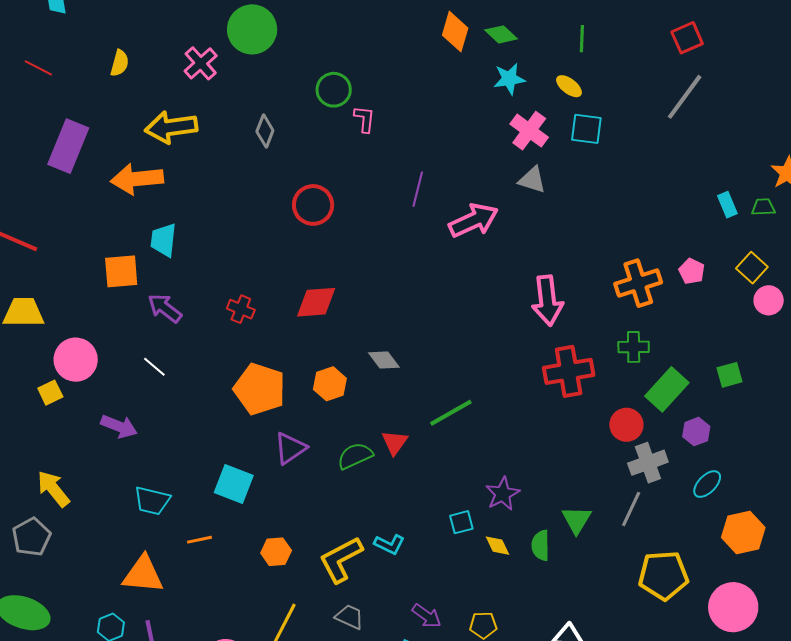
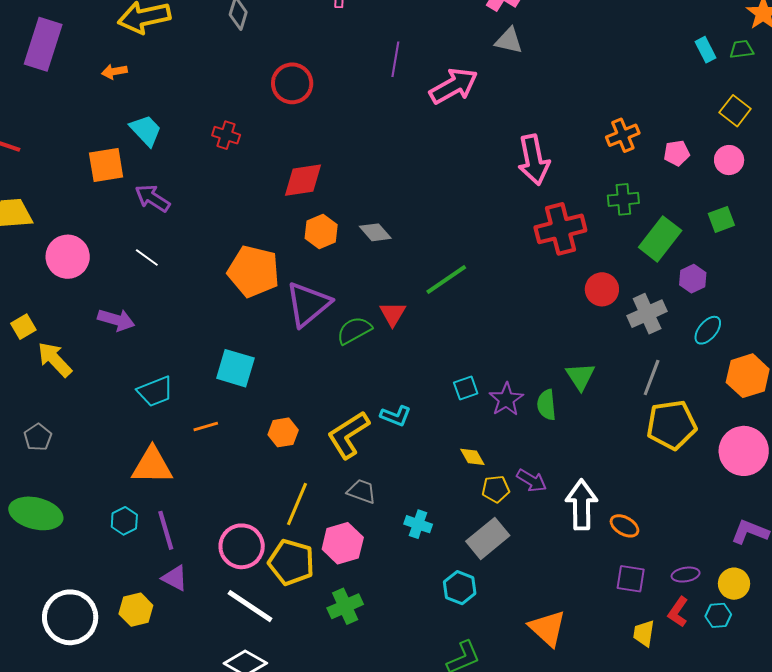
orange arrow: (137, 179) -> (114, 71), size x0.5
cyan trapezoid: (164, 240) -> (146, 130), turned 135
pink pentagon: (692, 271) -> (677, 153), moved, turned -30
orange cross: (638, 283) -> (623, 135), size x0.7
pink circle: (769, 300) -> (729, 160), moved
red cross: (241, 309) -> (226, 135), moved
orange hexagon: (330, 384) -> (321, 231), moved
yellow square: (50, 393) -> (23, 327), moved
red circle: (626, 425) -> (602, 289), moved
purple triangle: (290, 448) -> (308, 304), moved, size x1.4
yellow arrow: (53, 489) -> (55, 359), moved
purple star: (503, 494) -> (506, 399), moved
cyan trapezoid: (152, 501) -> (155, 391), turned -30
gray line: (631, 509) -> (652, 378), moved
gray pentagon: (31, 537) -> (38, 437), size x0.7
yellow diamond: (498, 546) -> (472, 457), moved
purple arrow: (427, 616) -> (531, 481), moved

